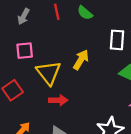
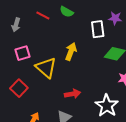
red line: (57, 12) -> (43, 15), turned -40
red arrow: (58, 100) -> (72, 94), moved

